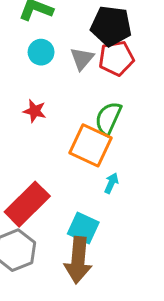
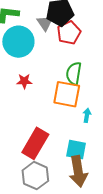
cyan circle: (41, 52) -> (18, 42), size x1.8
gray triangle: (82, 59) -> (45, 23), moved

